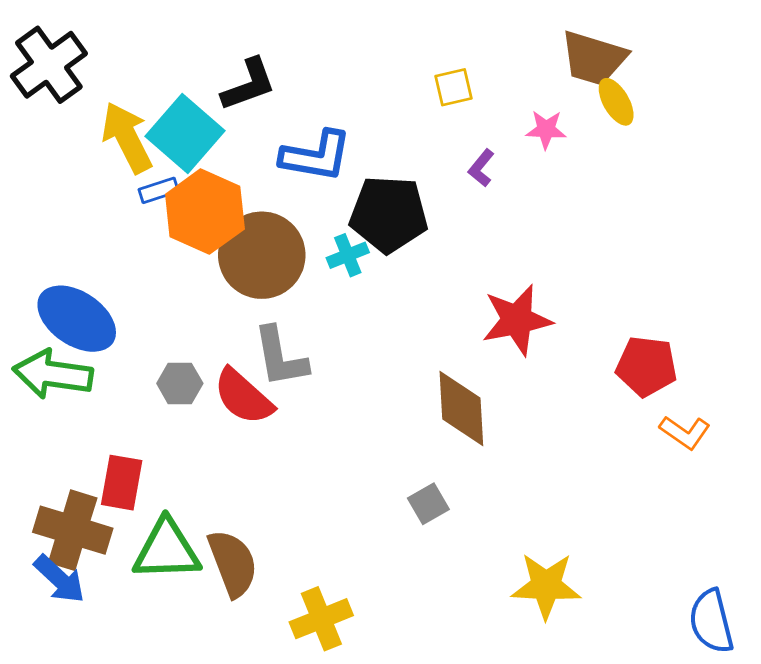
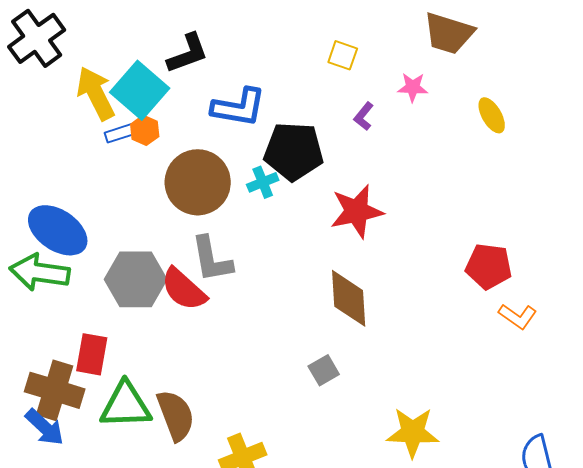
yellow square: (453, 87) -> (343, 55), turned 32
yellow ellipse: (616, 102) -> (492, 115), moved
orange hexagon: (205, 212) -> (145, 130), moved, size x0.5
red star: (517, 320) -> (357, 211), moved
gray hexagon: (180, 383) -> (136, 279), size x1.8

